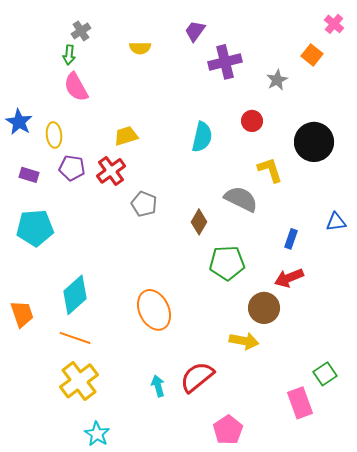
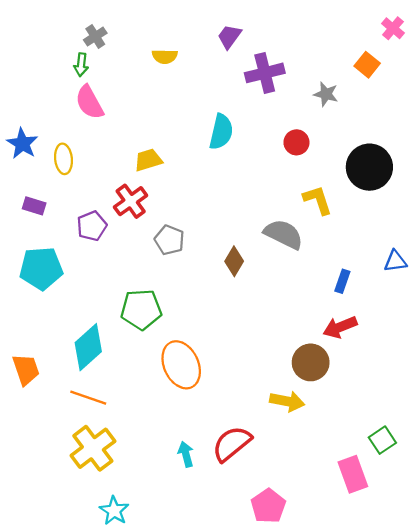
gray star: (277, 80) -> (326, 94), turned -30
cyan semicircle: (202, 137) -> (221, 132), moved
purple pentagon: (72, 168) -> (92, 226), moved, turned -30
green pentagon: (227, 263) -> (141, 309), moved

